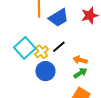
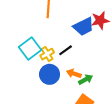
blue trapezoid: (58, 18) -> (84, 27), moved
orange arrow: (80, 60) -> (74, 74), moved

